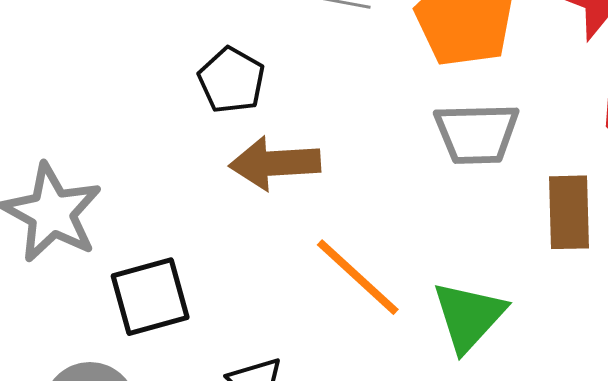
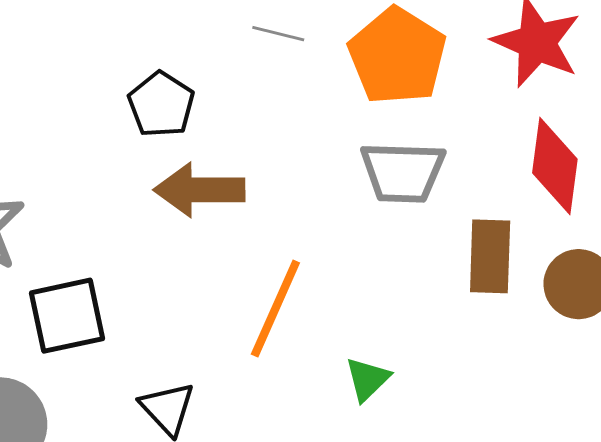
orange line: (358, 277) -> (275, 308), turned 68
green triangle: (469, 316) -> (367, 379), moved, size x0.6

